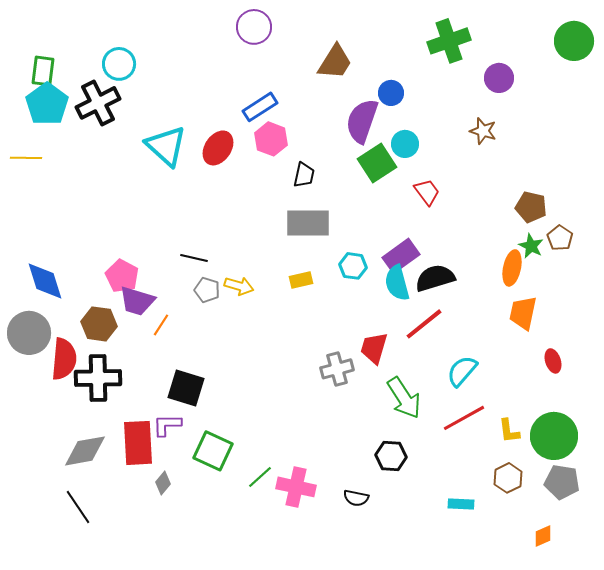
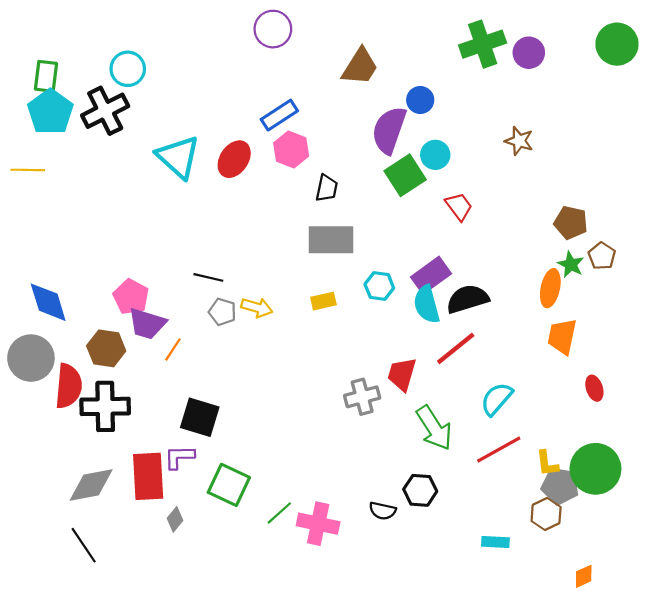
purple circle: (499, 78) -> (529, 53), moved
gray pentagon: (562, 482) -> (560, 486), moved
black semicircle: (356, 498) -> (383, 511), moved

